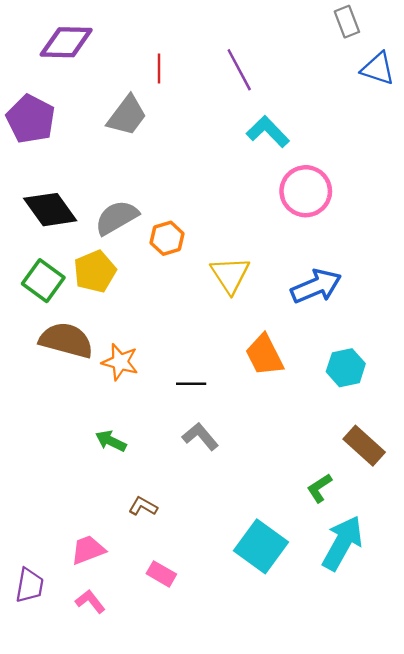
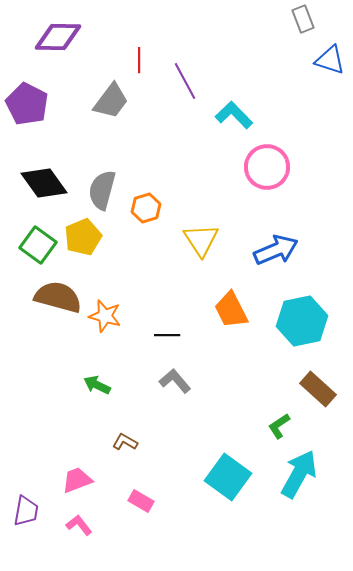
purple line: (239, 70) -> (185, 81), moved
gray semicircle: (117, 218) -> (102, 190), turned -45
cyan hexagon: (346, 368) -> (302, 321), size x1.5

